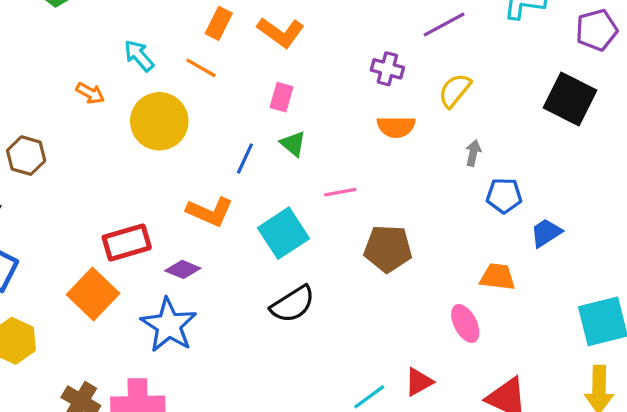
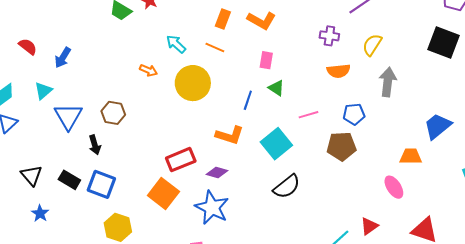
gray arrow: (473, 153) -> (388, 82), size x1.8
blue pentagon: (504, 196) -> (354, 114), moved
blue trapezoid: (546, 233) -> (438, 126), size x1.4

